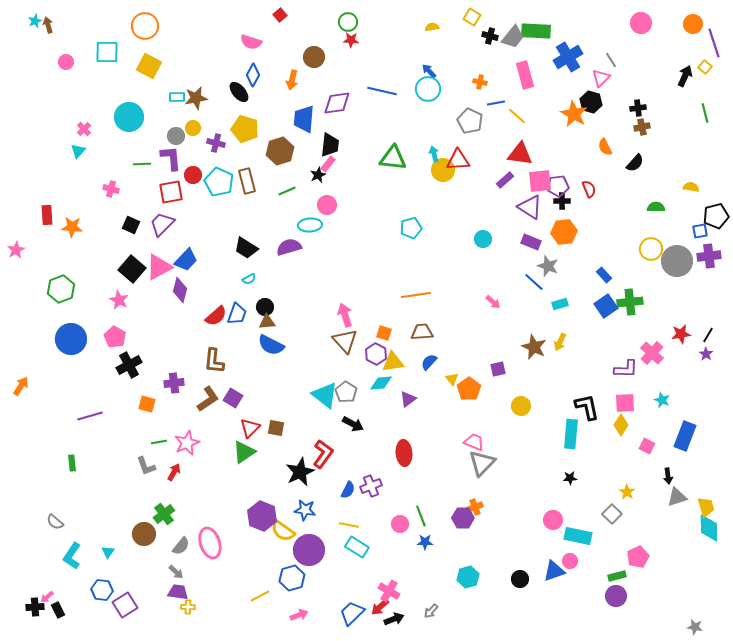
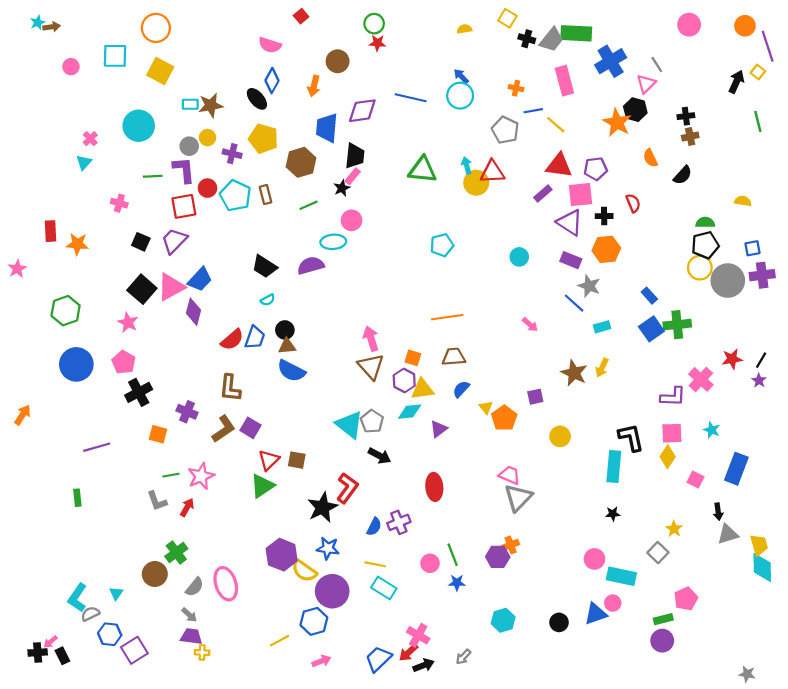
brown arrow: (48, 25) -> (52, 27), turned 98
brown rectangle: (247, 181) -> (266, 195), size x0.7
purple pentagon: (558, 186) -> (596, 169), moved
black pentagon: (716, 216) -> (705, 245), moved
purple cross: (174, 383) -> (187, 412), turned 30
gray semicircle: (55, 522) -> (90, 614), moved, turned 114

